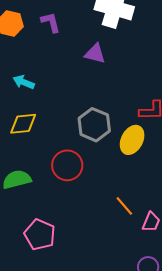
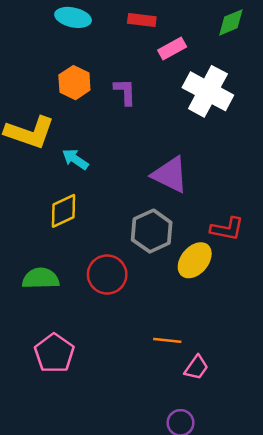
purple triangle: (95, 54) -> (170, 175), moved, size x1.4
yellow diamond: (23, 124) -> (63, 211), turned -32
orange line: (124, 206) -> (167, 340), turned -55

